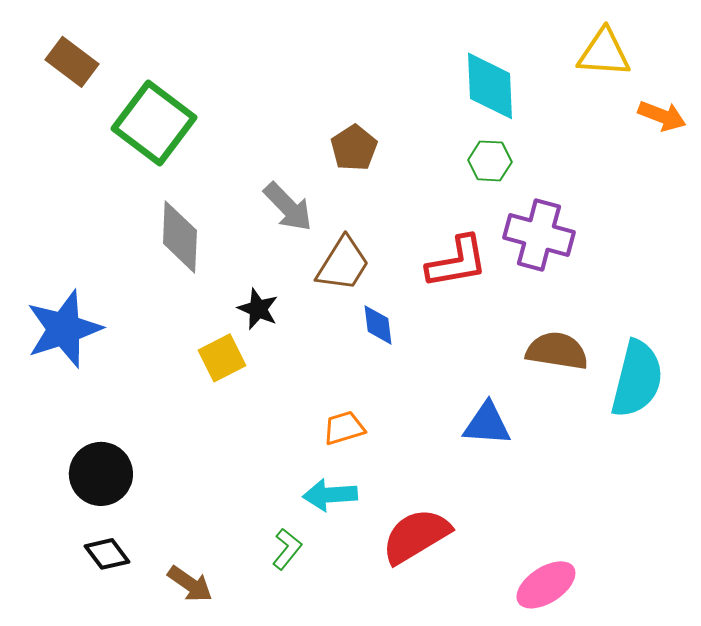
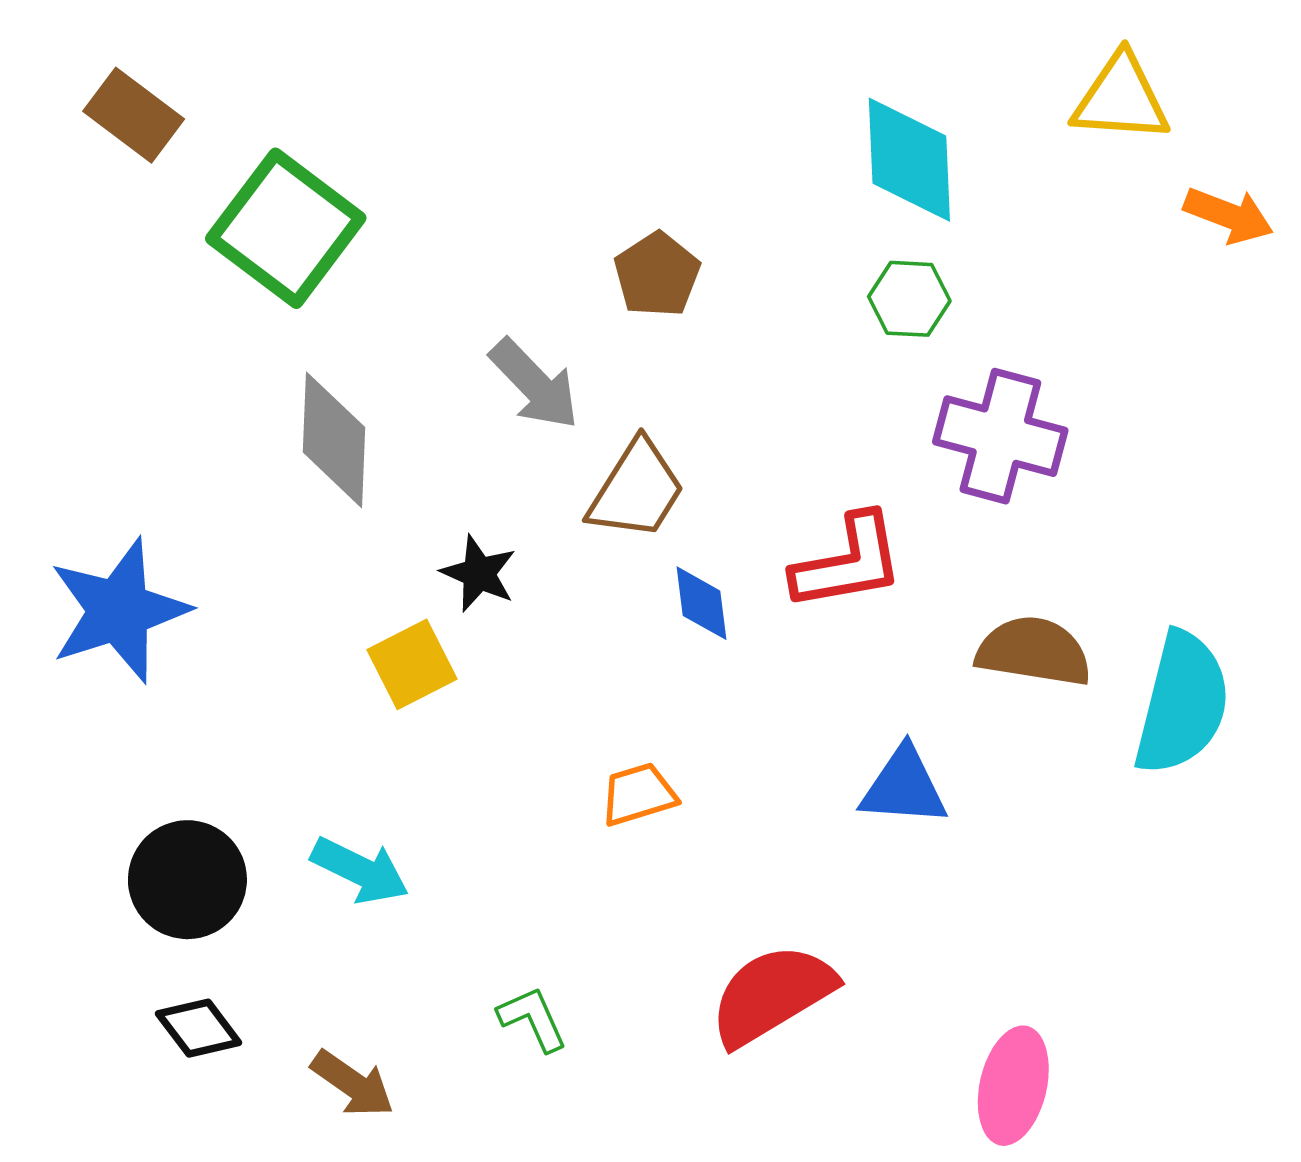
red L-shape: (457, 262) -> (848, 562), moved
cyan arrow: (330, 495) -> (360, 870), moved, turned -150
green L-shape: (287, 549) -> (533, 1019), turned -63
pink ellipse: (546, 585) -> (1013, 1086), turned -44

